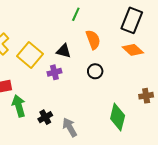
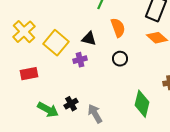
green arrow: (19, 106) -> (48, 110), moved, turned 135

